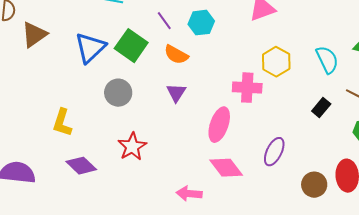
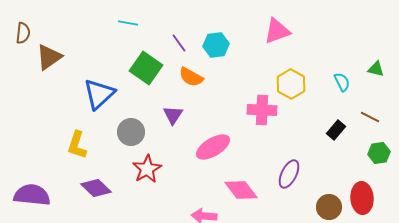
blue triangle: (90, 48) -> (99, 94), moved
cyan semicircle: (327, 60) -> (342, 82), size x0.7
gray circle: (118, 93) -> (131, 132), moved
purple triangle: (176, 93) -> (173, 115), moved
pink ellipse: (219, 125) -> (213, 147), moved, turned 40

